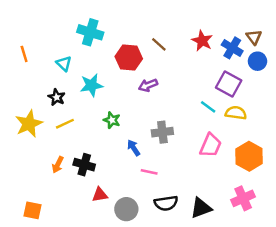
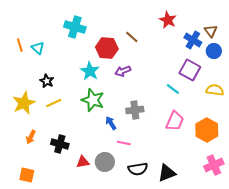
red star: (202, 41) -> (168, 20), moved
cyan triangle: (64, 64) -> (38, 48), moved
cyan star: (91, 85) -> (90, 71), moved, turned -30
yellow semicircle: (236, 113) -> (215, 90), moved
green star: (112, 120) -> (93, 100), size x1.6
orange arrow: (58, 165) -> (31, 137), moved
black cross: (84, 165) -> (60, 144), moved
pink cross: (243, 198) -> (214, 165), moved
gray circle: (126, 209) -> (105, 162), moved

